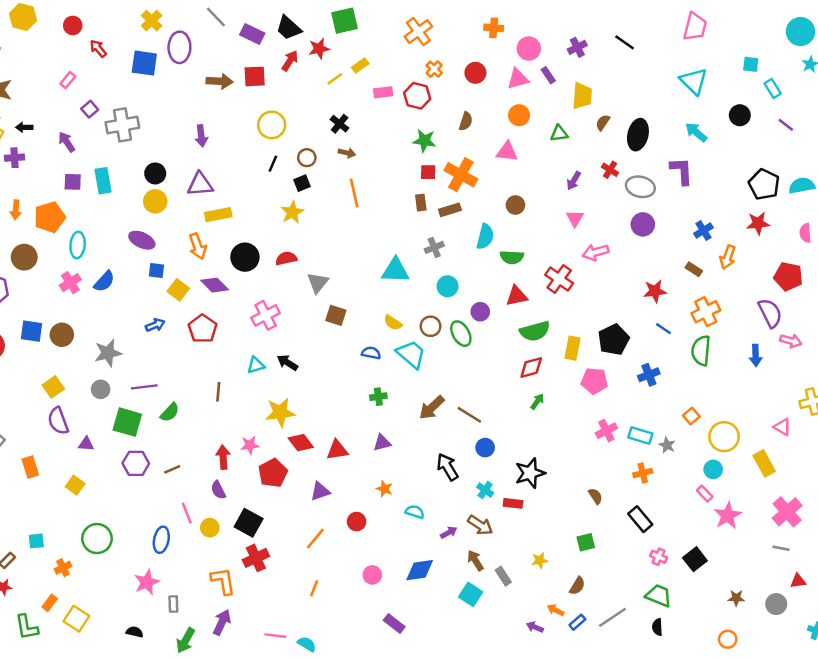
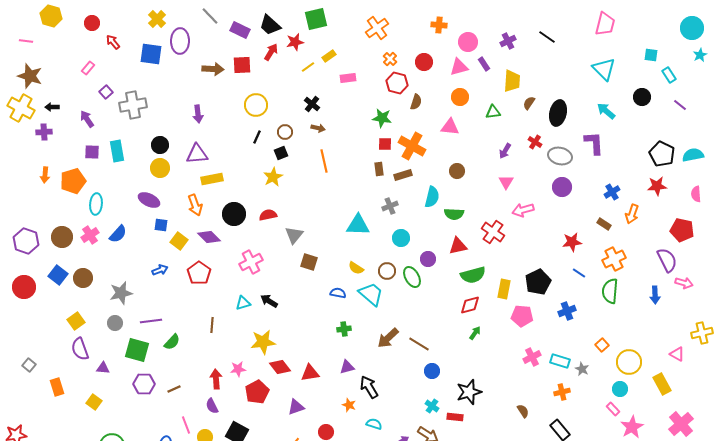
red hexagon: (417, 96) -> (397, 83), moved
brown circle: (24, 257) -> (62, 237), moved
blue square: (31, 331) -> (58, 275), turned 30
black arrow: (448, 467) -> (369, 387), moved

